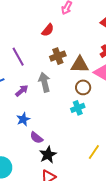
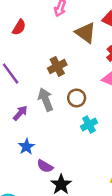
red semicircle: (48, 30) -> (19, 27), moved
brown triangle: (80, 65) -> (86, 33), moved, turned 42
brown circle: (83, 87) -> (77, 98), moved

